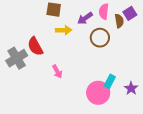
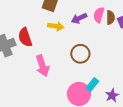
brown semicircle: (119, 21) -> (111, 17), moved
brown circle: (100, 38) -> (80, 54), moved
pink arrow: (57, 71) -> (42, 66), size x1.5

